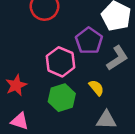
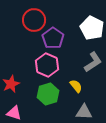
purple pentagon: (89, 41) -> (53, 38), moved

